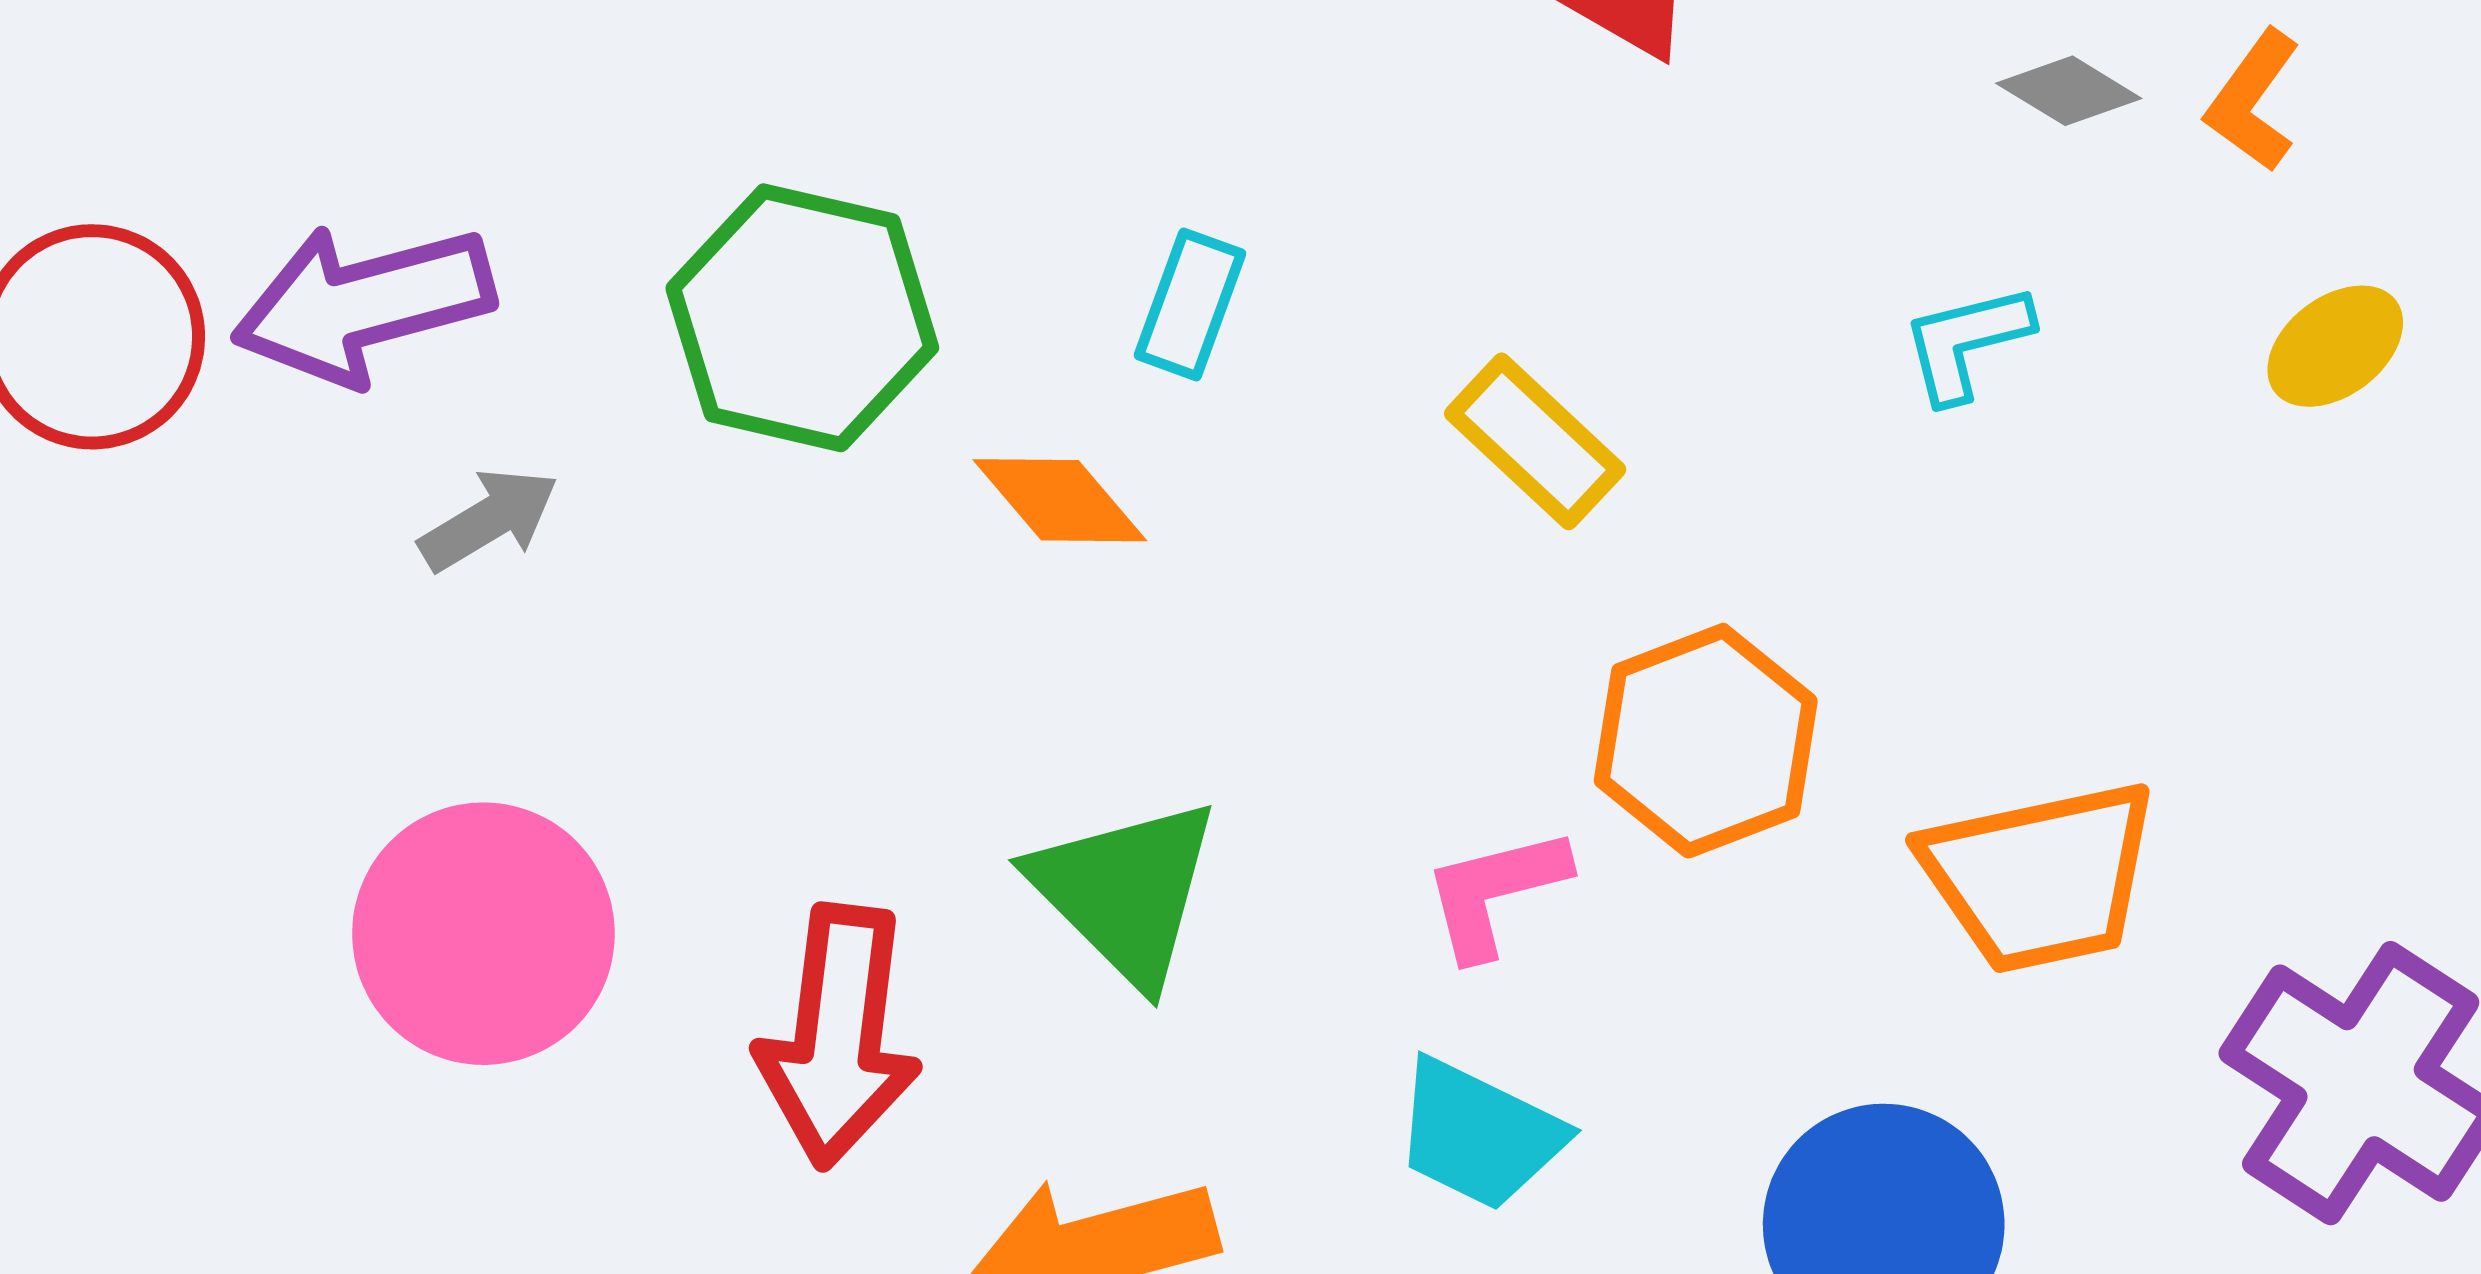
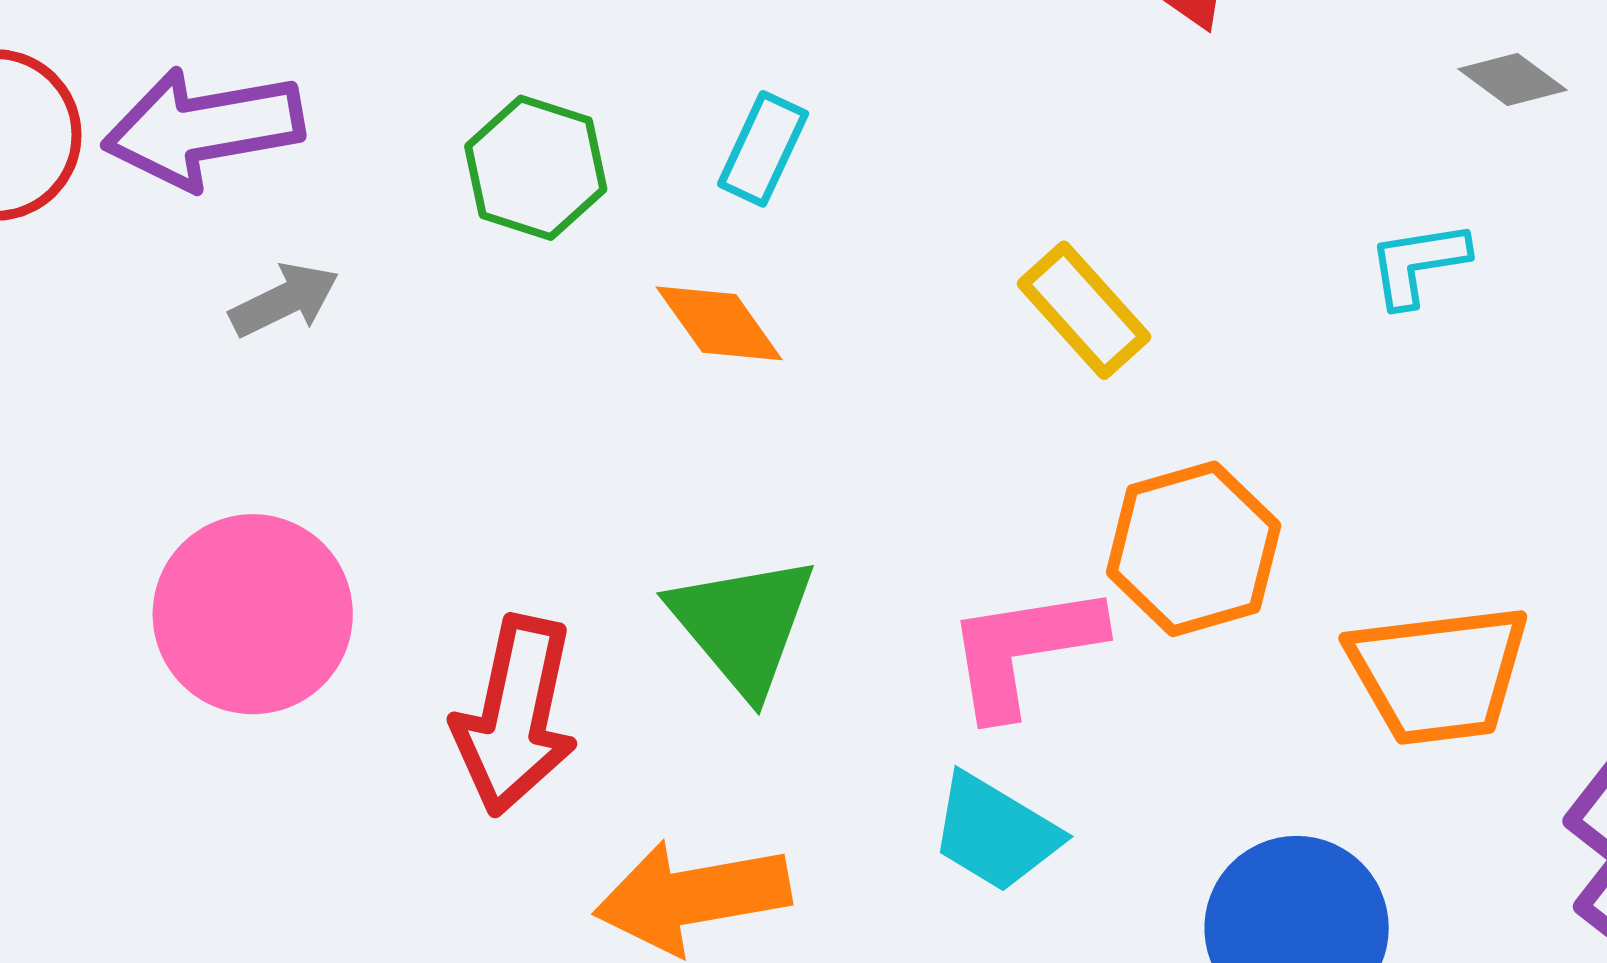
cyan rectangle: (1190, 304) -> (763, 149), moved
green hexagon: (802, 318) -> (536, 168), size x0.7
pink L-shape: (1495, 892) -> (1024, 650), size x1.4

